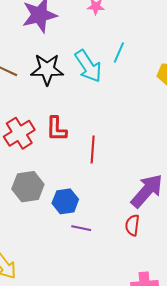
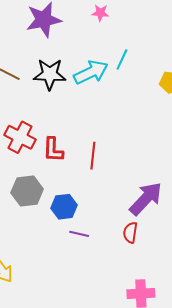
cyan arrow: (88, 66) -> (91, 72), turned -84
red L-shape: (56, 129) -> (53, 150), moved
red cross: (19, 133) -> (20, 137), turned -32

